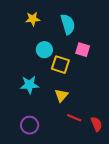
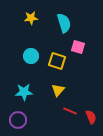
cyan circle: (44, 50) -> (31, 56), moved
cyan star: (30, 85) -> (24, 92), moved
purple circle: (30, 125) -> (18, 120), moved

